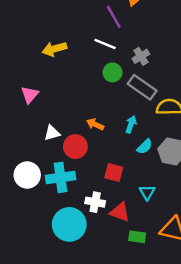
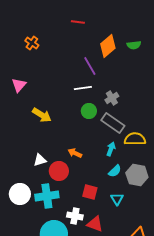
white line: (105, 44) -> (83, 88), turned -30
yellow arrow: (54, 49) -> (42, 115), moved, turned -132
pink triangle: (30, 95) -> (19, 85), moved
cyan arrow: (131, 124) -> (111, 149), moved
cyan triangle: (147, 192) -> (117, 199), moved

